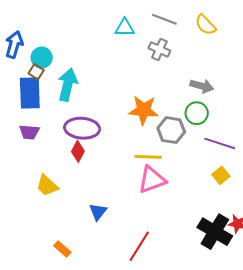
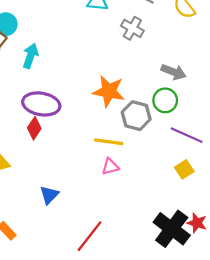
cyan arrow: (68, 85) -> (30, 56), size x0.7
pink triangle: (152, 180) -> (110, 167), size x0.6

